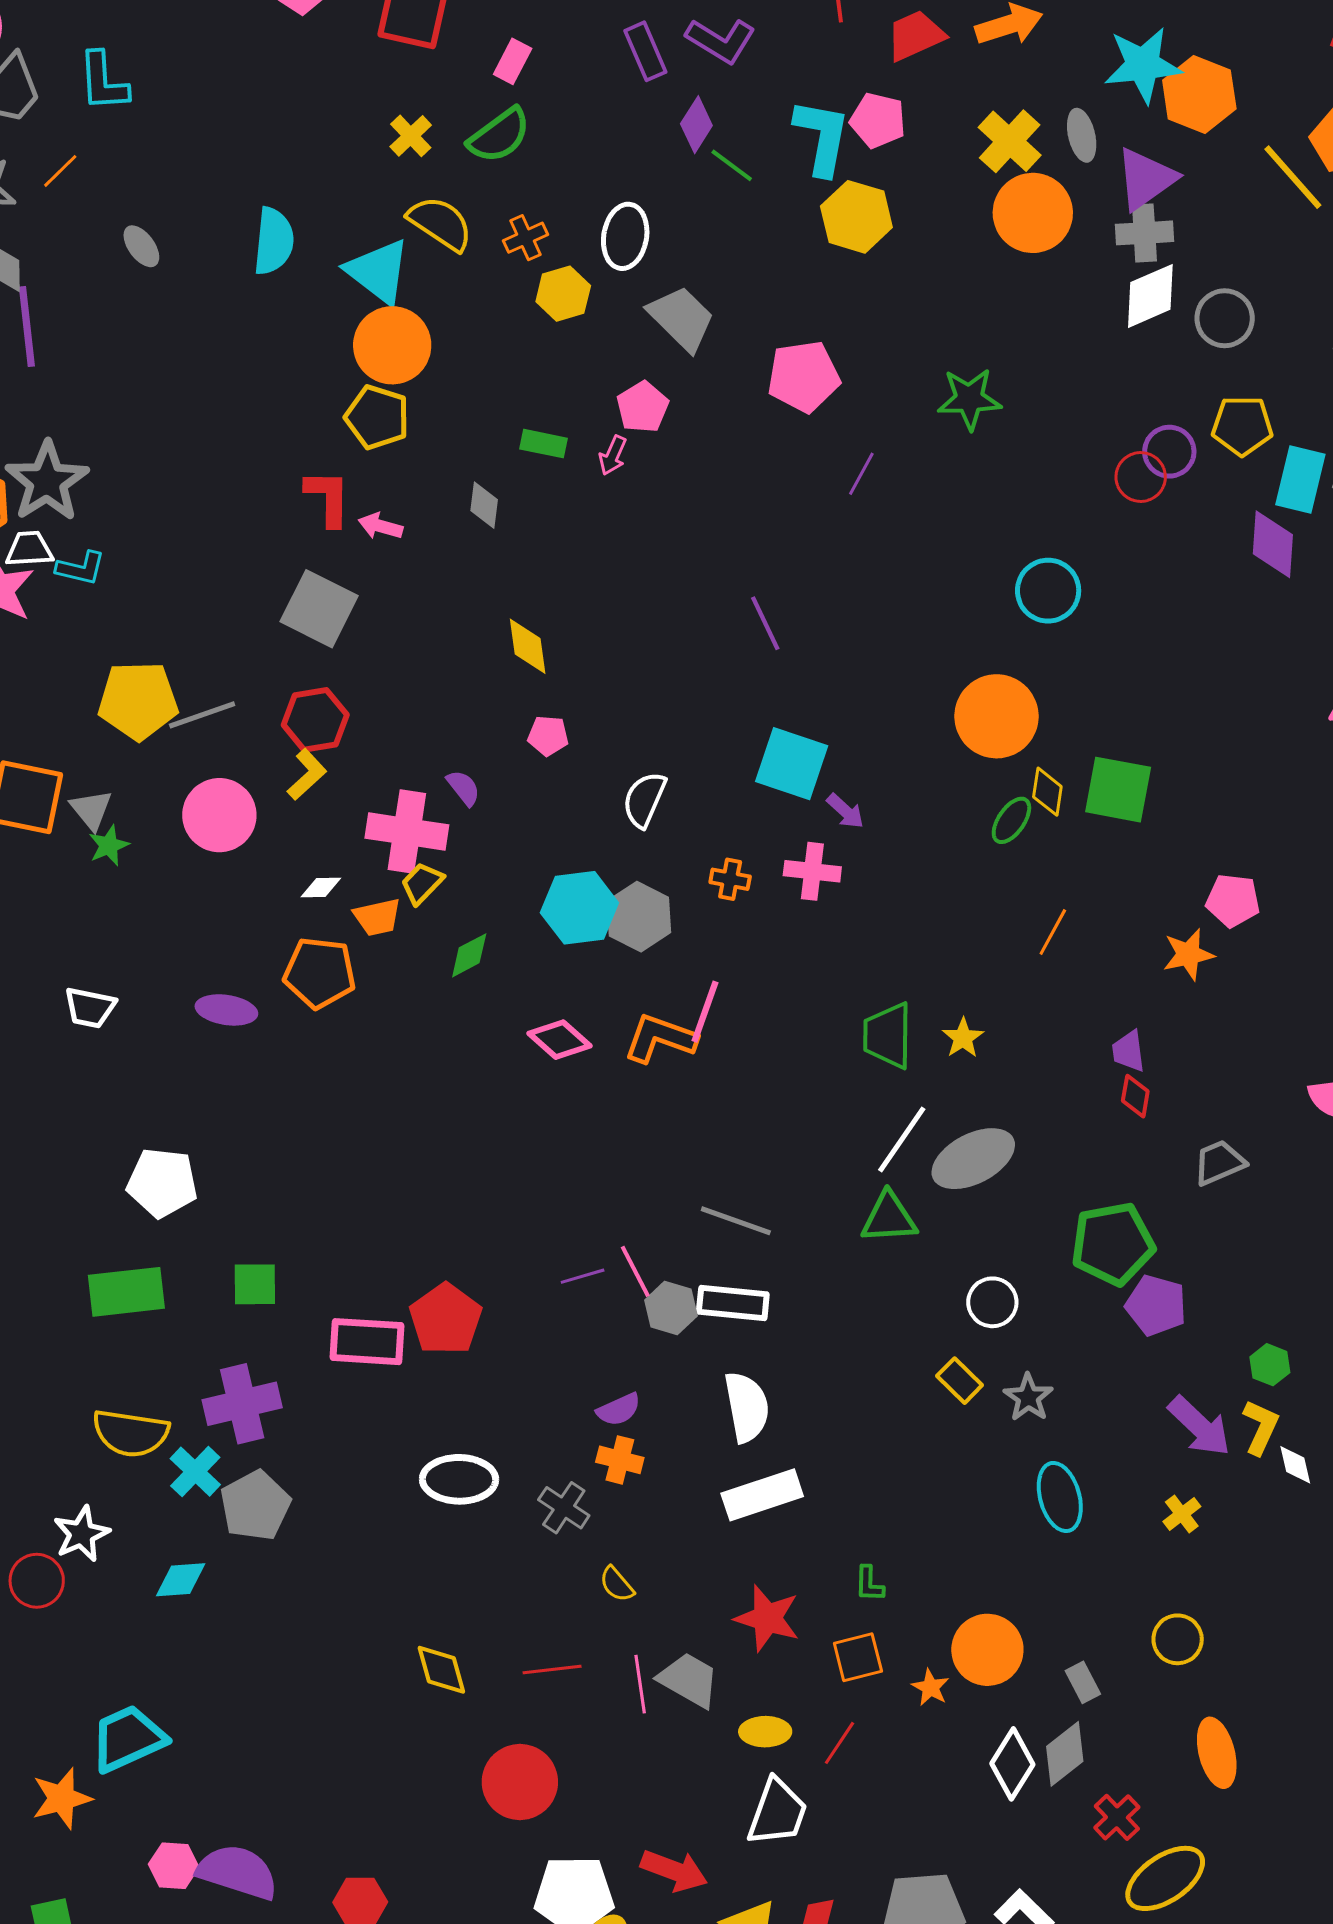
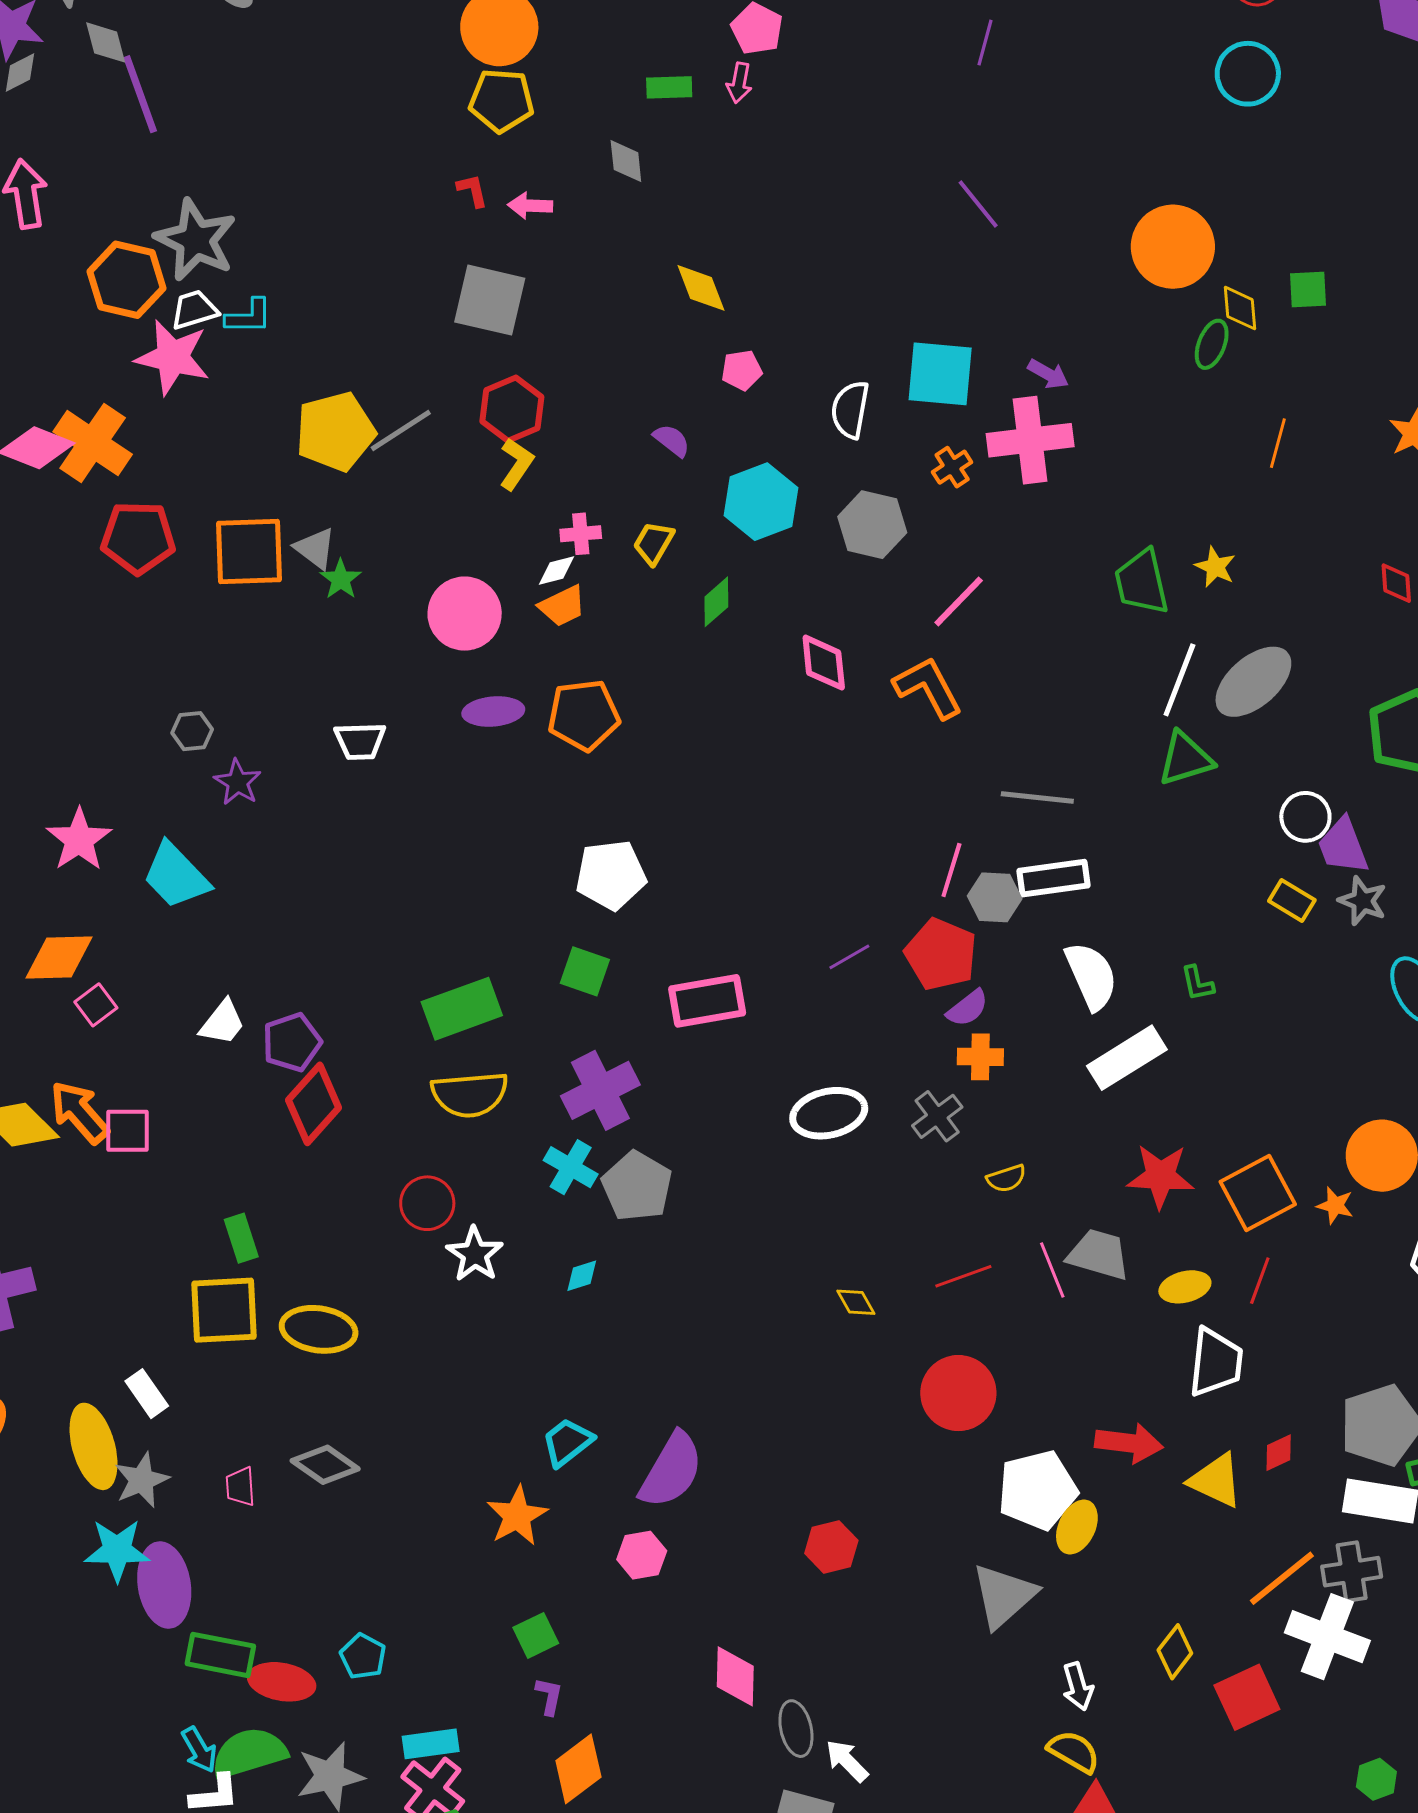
red L-shape: (328, 498) -> (472, 190), size x0.6
cyan circle: (1048, 591) -> (1248, 74), moved
purple line: (765, 623) -> (978, 204), moved
cyan square: (792, 764) -> (940, 374), moved
green square: (1118, 790) -> (1308, 290), size x0.6
pink circle: (219, 815) -> (465, 614), moved
pink cross: (407, 832) -> (581, 534), moved, size x0.5
pink cross: (812, 871) -> (1030, 440), size x1.5
orange cross: (730, 879) -> (952, 467), turned -30
cyan hexagon: (579, 908) -> (761, 502), moved
orange trapezoid: (377, 917) -> (562, 606), moved
orange pentagon: (320, 973) -> (584, 715), moved
pink line: (705, 1012) -> (959, 601), turned 38
orange L-shape: (660, 1038) -> (928, 687), moved, turned 56
pink diamond: (559, 1040) -> (824, 663), turned 56
purple trapezoid: (1129, 1051) -> (1343, 846), moved, size x1.4
white pentagon: (162, 1183) -> (611, 875), moved
pink line: (635, 1271) -> (951, 870), turned 58
purple line: (583, 1276) -> (849, 957), moved
green square: (255, 1284) -> (585, 971), turned 33
red pentagon: (446, 1319) -> (941, 954), moved
yellow semicircle: (131, 1433) -> (470, 1094), moved
gray cross: (564, 1508) -> (937, 1116), turned 33
cyan diamond: (181, 1580) -> (582, 1276), size x0.7
red circle: (37, 1581) -> (427, 1203), moved
yellow semicircle: (617, 1584) -> (1006, 1178), turned -54
green L-shape: (869, 1584) -> (1197, 983), moved
orange square: (858, 1657) -> (1258, 1193), size x1.4
yellow diamond: (441, 1670) -> (856, 1302), size x0.7
cyan trapezoid: (128, 1739) -> (567, 1442), size x0.7
purple semicircle: (237, 1872) -> (671, 1470), moved, turned 116

